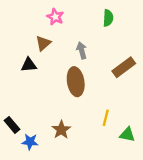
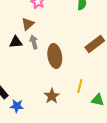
gray arrow: (82, 50) -> (34, 42), moved
brown star: (61, 130) -> (52, 96), moved

